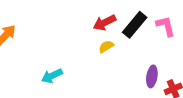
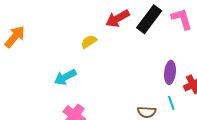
yellow semicircle: (106, 47) -> (89, 42), moved

